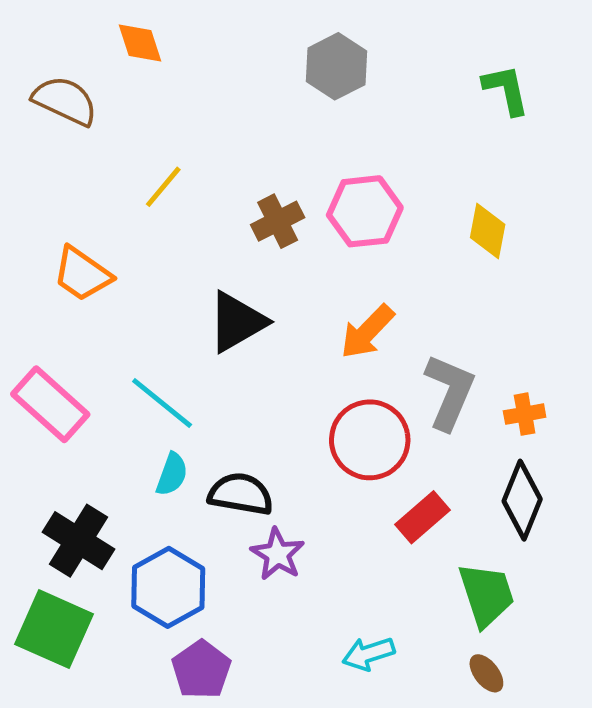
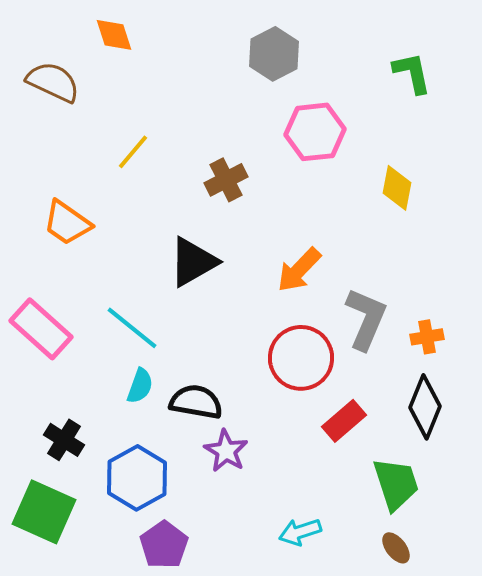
pink hexagon: (365, 211) -> (315, 132), moved
black cross: (79, 541) -> (64, 440), size x0.7

